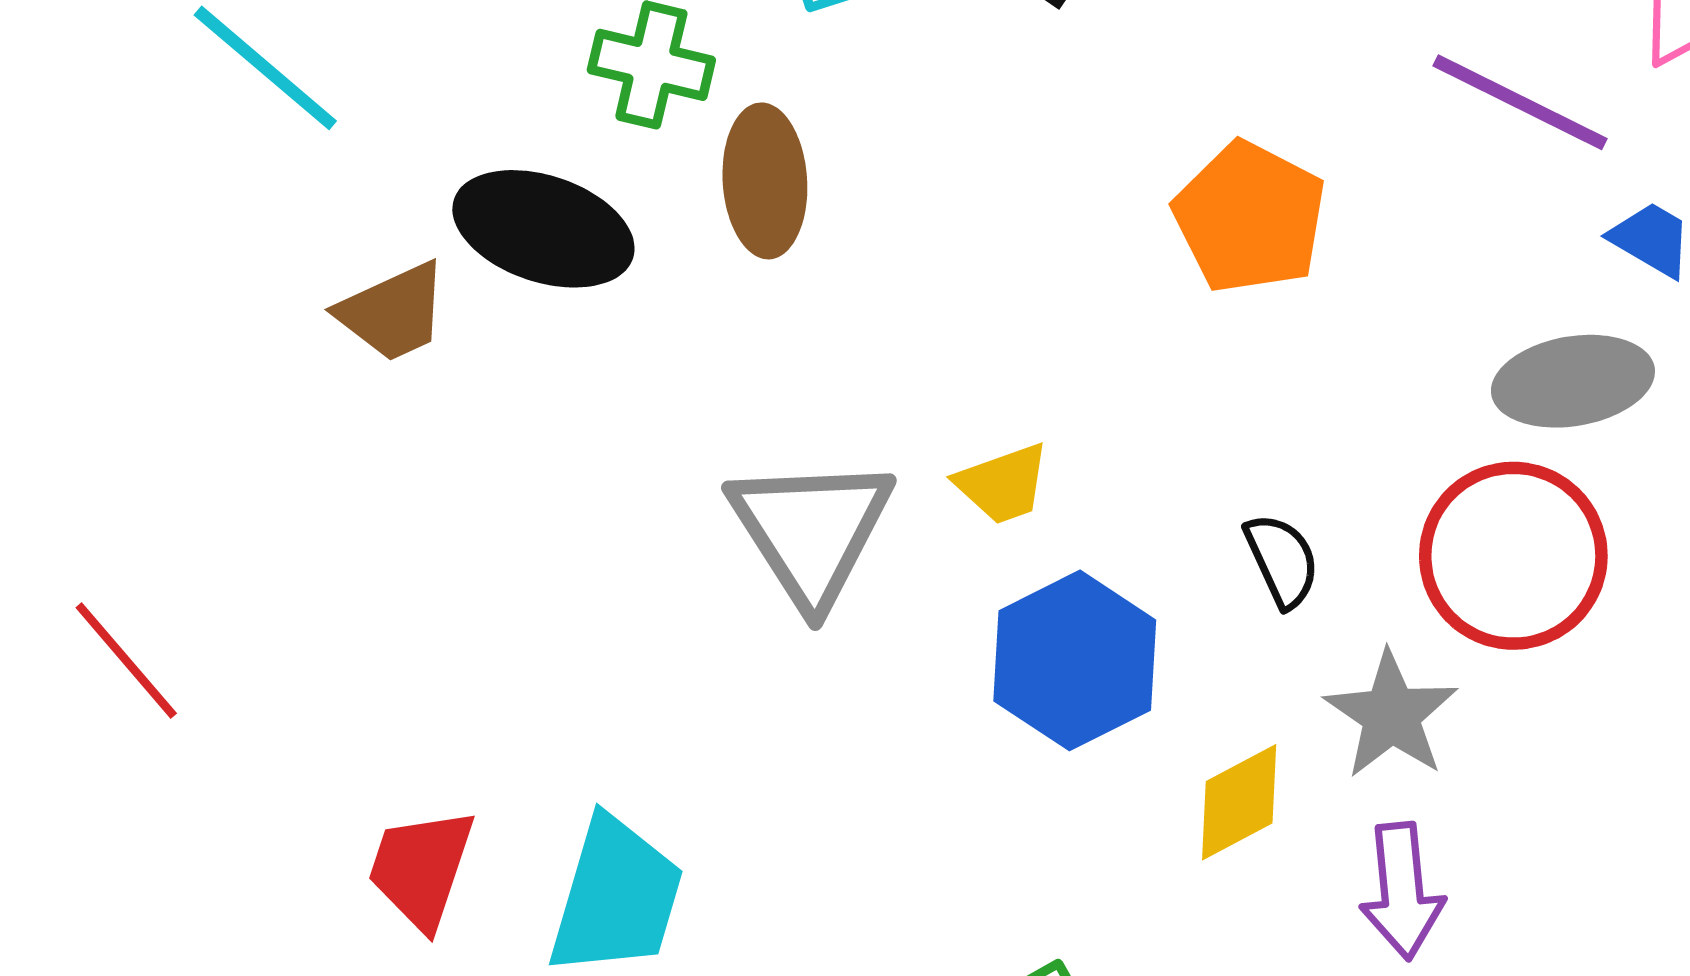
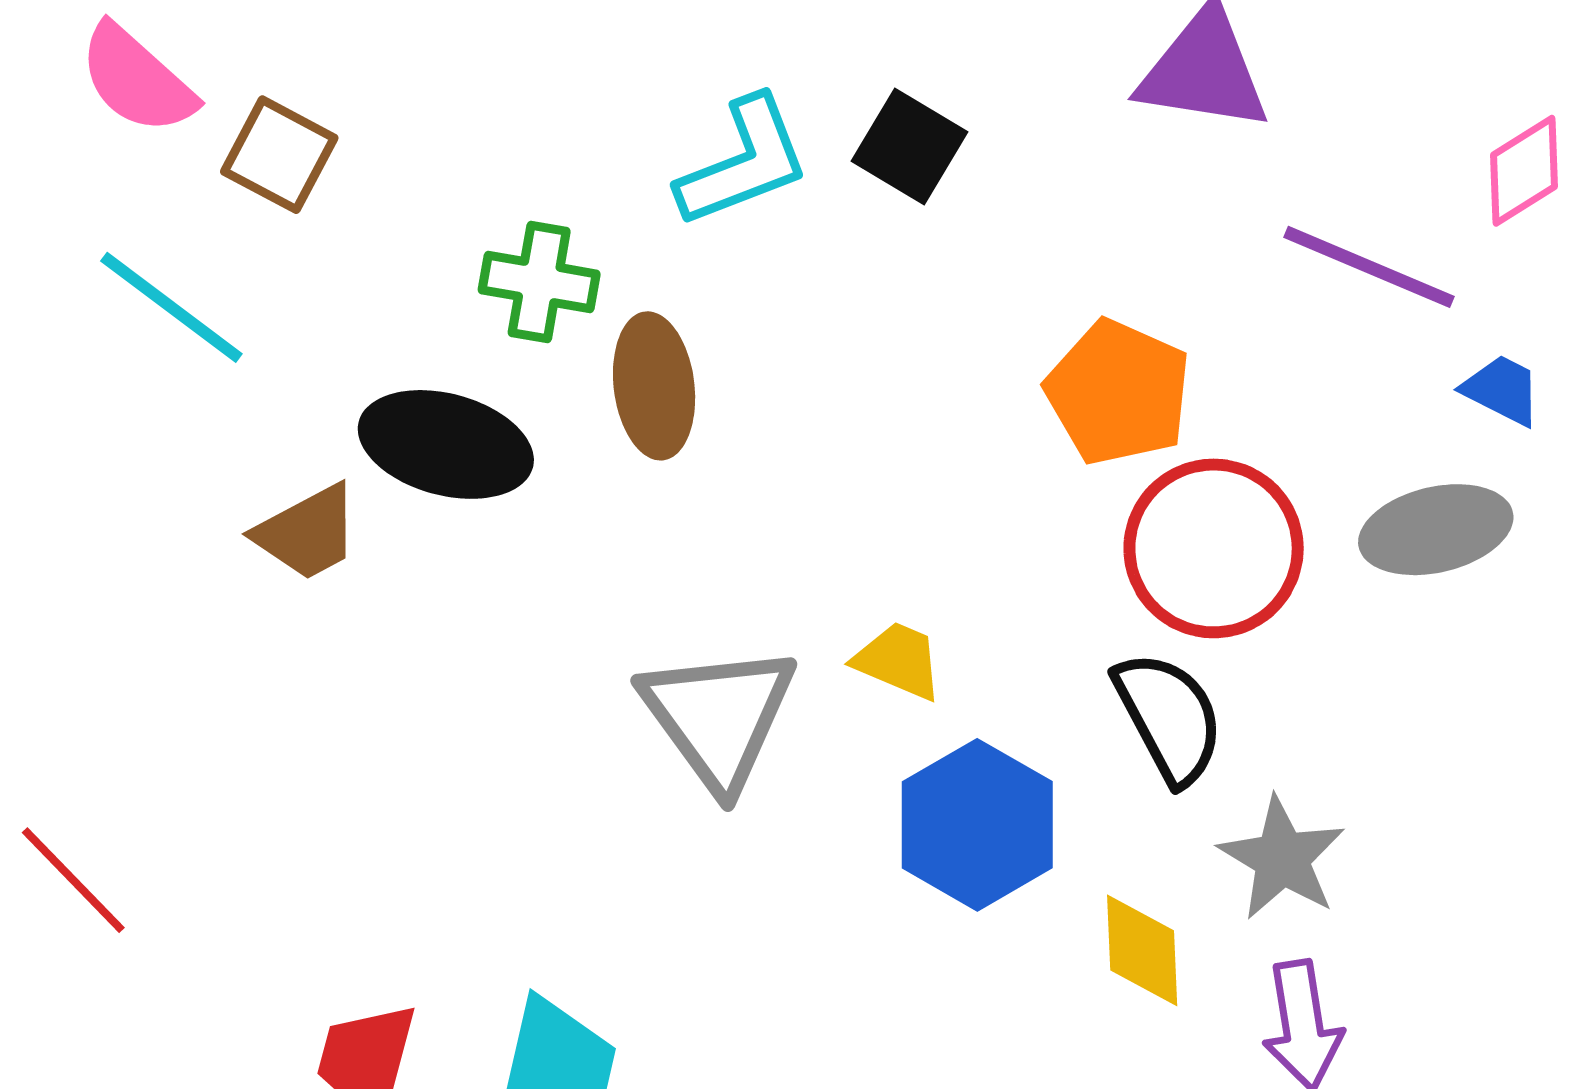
yellow trapezoid: (1003, 484) -> (898, 661), turned -134
red circle: (1513, 556) -> (1214, 548), moved
black semicircle: (1282, 560) -> (1169, 717), size x1.5
yellow diamond: (1239, 802) -> (1142, 950), turned -61

